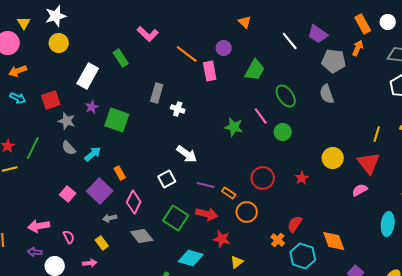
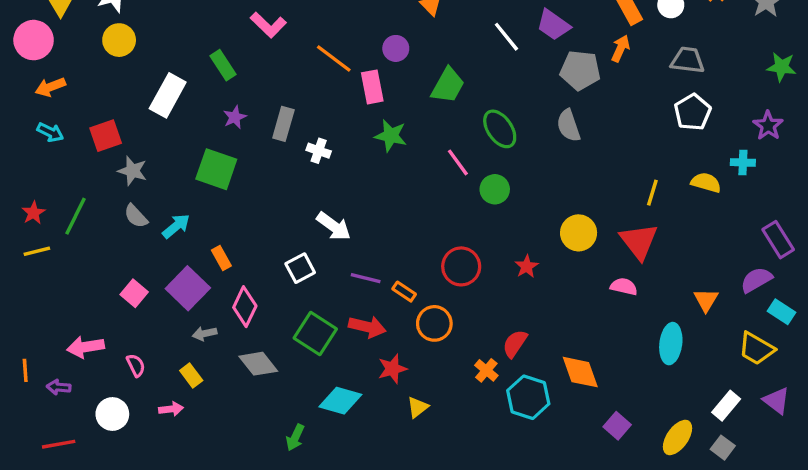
purple star: (92, 107) -> (235, 117), moved
green star: (234, 127) -> (391, 136), moved
pink semicircle: (360, 190) -> (624, 287), turned 42
red star: (222, 239) -> (392, 369), turned -30
purple arrow: (35, 252) -> (59, 387), moved

